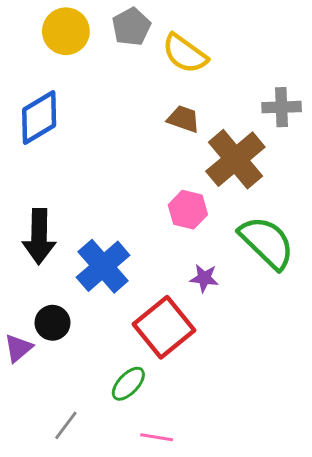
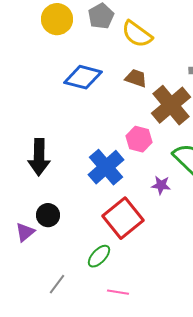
blue diamond: (39, 118) -> (83, 77), moved, turned 45
blue cross: (103, 266) -> (106, 167), moved
purple star: (204, 278) -> (161, 185), moved

